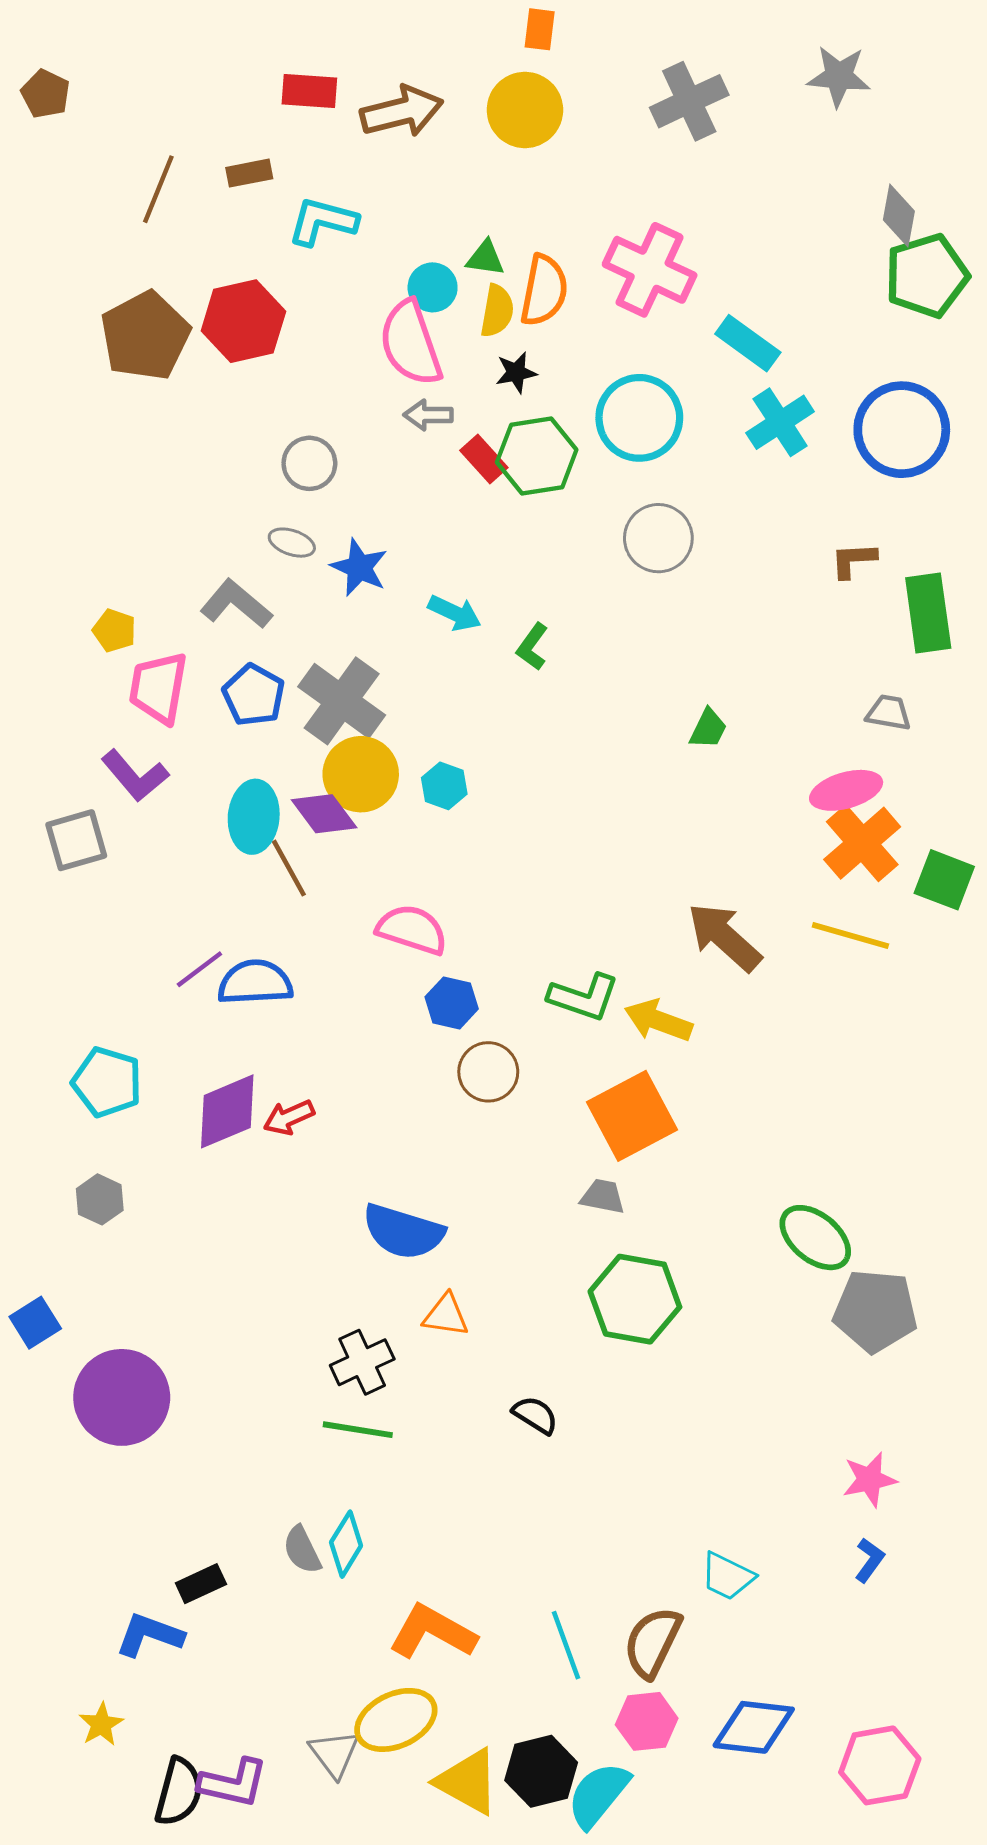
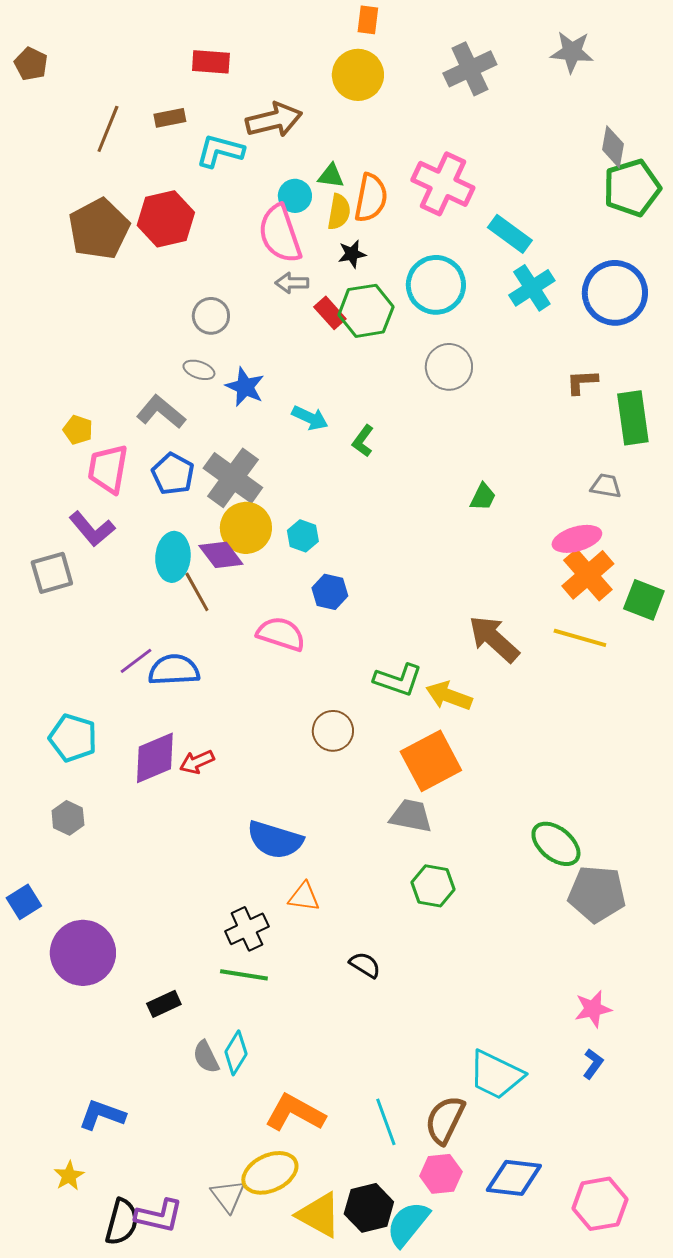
brown arrow: (402, 111) -> (274, 120), moved
blue hexagon: (452, 1003) -> (330, 592), moved
gray trapezoid: (603, 1197) -> (411, 816), size x1.4
green hexagon: (635, 1299) -> (433, 886), size x0.7
cyan trapezoid: (727, 1576) -> (496, 1075), size x1.5
black rectangle: (201, 1584) -> (164, 1004), moved

